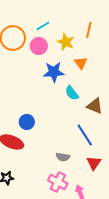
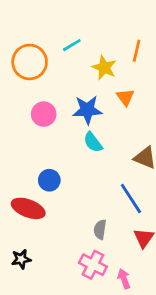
pink circle: (39, 46) -> (44, 114), moved
cyan semicircle: (72, 93) -> (93, 142), moved
gray semicircle: (63, 157) -> (100, 230), turned 88

